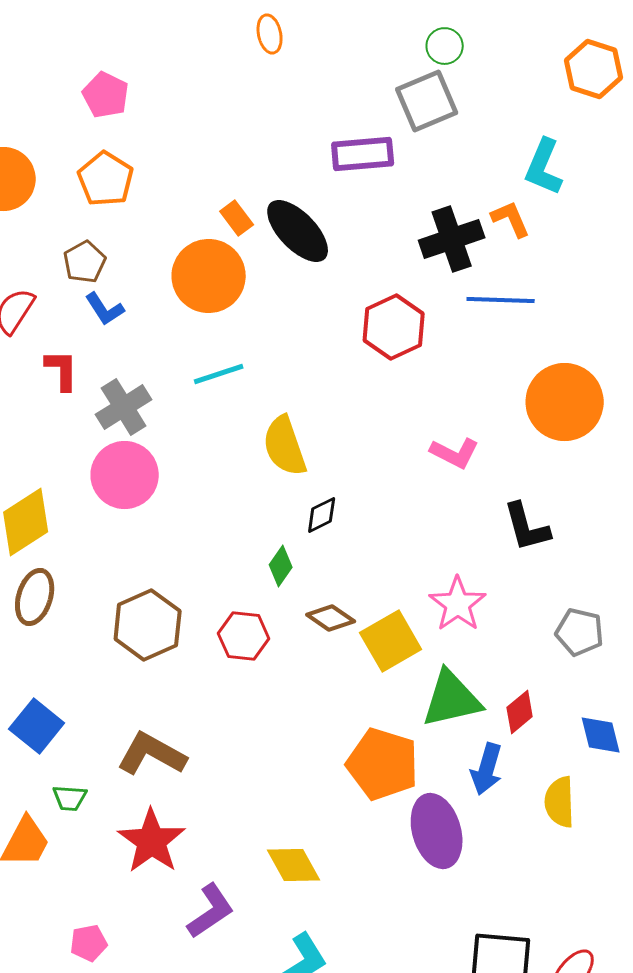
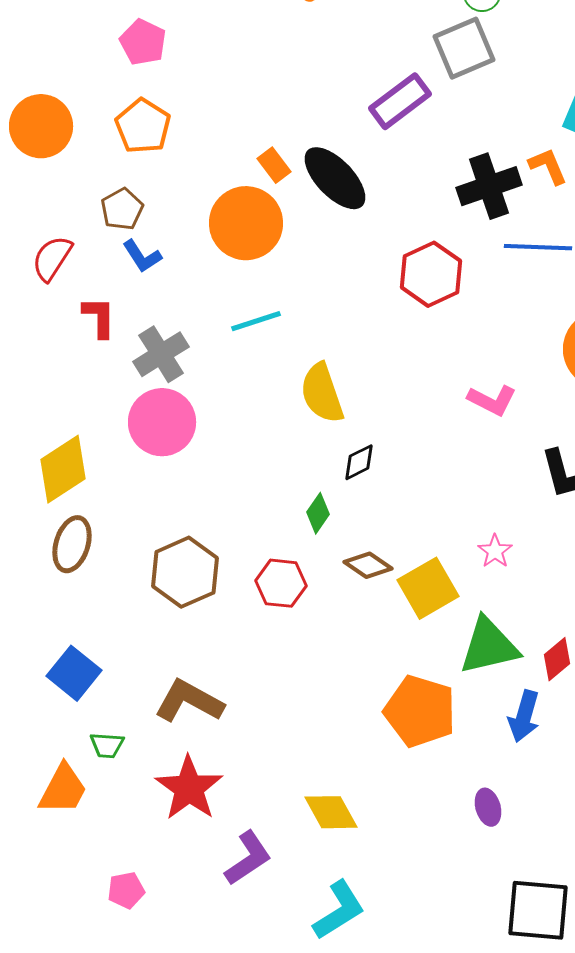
purple rectangle: (363, 154) -> (400, 101), turned -32
pink star: (458, 604) -> (495, 551), size x0.6
purple ellipse: (437, 831) -> (488, 807), moved, size x0.5

